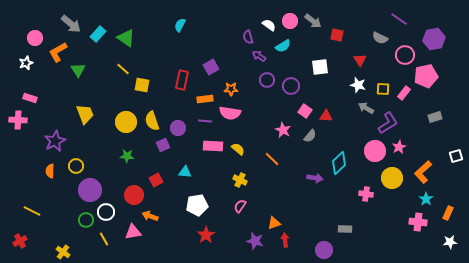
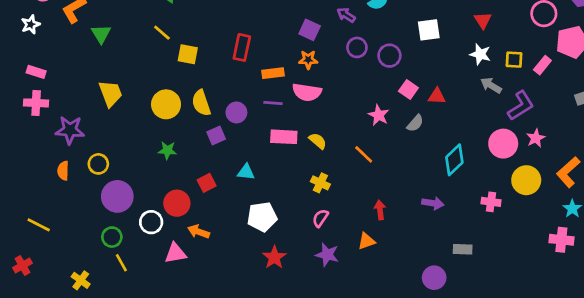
purple square: (211, 67) -> (310, 30), moved, turned -35
pink cross: (18, 120) -> (36, 103), moved
purple star: (55, 141) -> (70, 130), turned 30
purple arrow: (315, 178) -> (433, 203), moved
white circle: (106, 212) -> (151, 222), moved
yellow line: (104, 239) -> (121, 263), moved
red arrow: (285, 240) -> (380, 210), moved
purple star: (255, 241) -> (327, 255), moved

